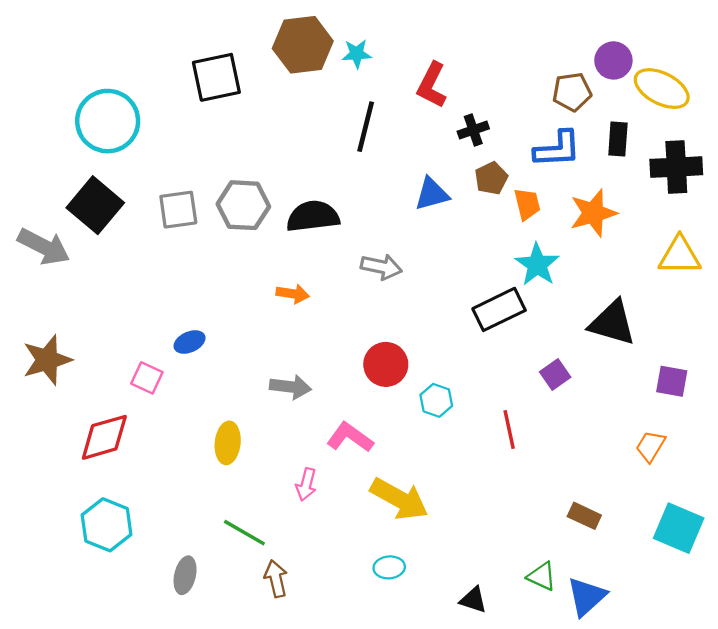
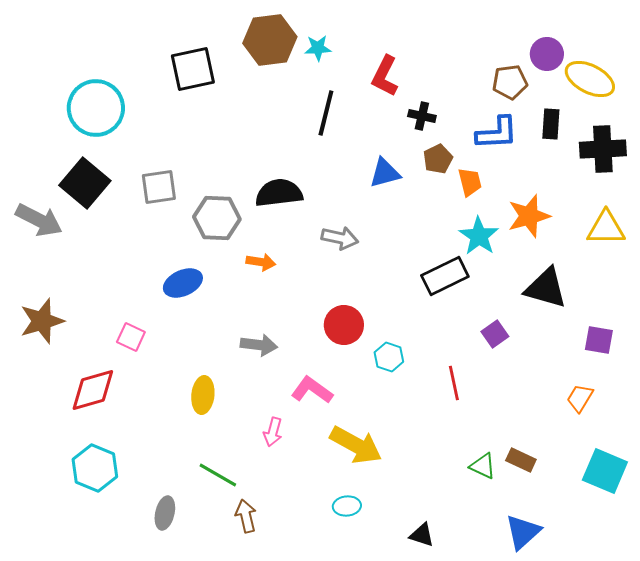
black cross: (473, 130) -> (422, 116), turned 32
gray hexagon: (243, 205) -> (217, 218), moved
orange star: (593, 213) -> (529, 216), moved
blue ellipse: (190, 342) -> (183, 283), moved, size x1.4
green triangle: (542, 576) -> (483, 466), moved

